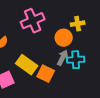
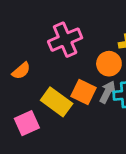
orange square: (46, 74) -> (83, 92), moved

